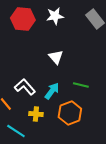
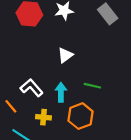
white triangle: (56, 57) -> (65, 55), turned 35
cyan arrow: (52, 91) -> (61, 92), turned -36

